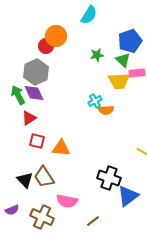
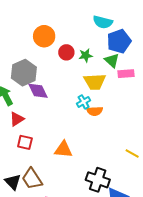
cyan semicircle: (89, 15) -> (103, 22), moved, turned 72
red circle: (46, 46) -> (66, 52), moved
yellow trapezoid: (119, 81) -> (95, 82), moved
purple diamond: (34, 93) -> (38, 91), moved
orange triangle: (61, 148) -> (63, 149), moved

